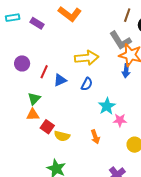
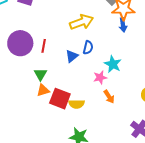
purple circle: (22, 63) -> (20, 43), size x1.6
blue triangle: (60, 80) -> (72, 56), moved
pink star: (120, 120) -> (100, 77), moved
red square: (47, 127) -> (60, 99), size x1.5

